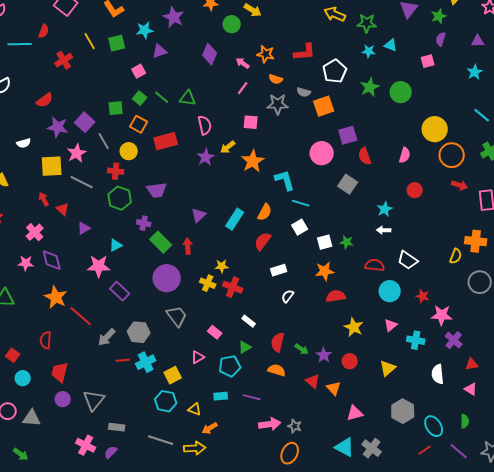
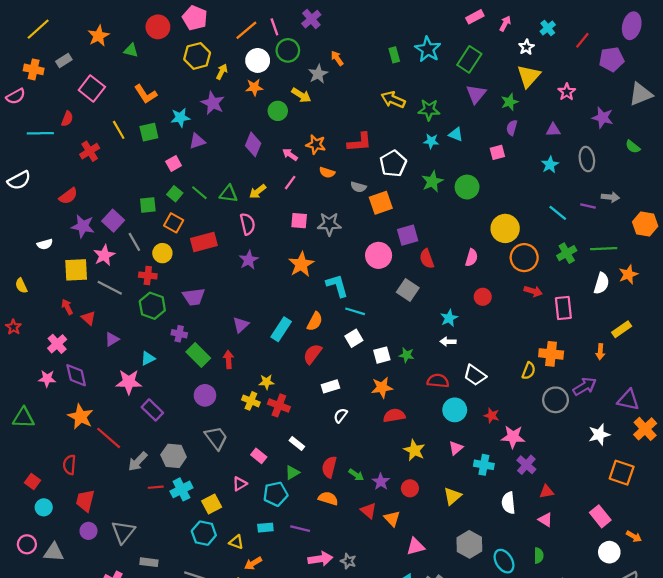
gray star: (278, 104) -> (329, 224), moved
yellow arrow: (228, 147) -> (258, 192), moved
purple circle: (167, 278) -> (205, 395), size x0.7

